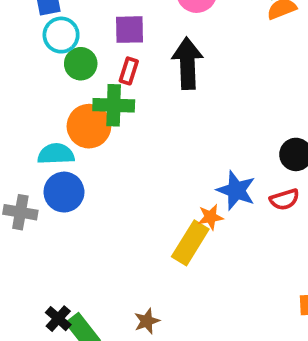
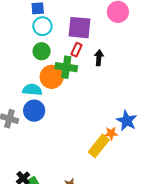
purple square: (130, 30) -> (80, 28), size x1.4
black arrow: (187, 63) -> (99, 58), moved, size x0.6
green circle: (81, 64) -> (42, 51), moved

